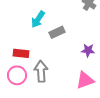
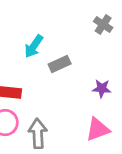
gray arrow: (41, 71) -> (38, 133), moved

